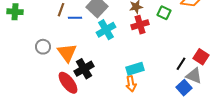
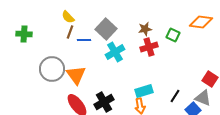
gray circle: (43, 47) -> (52, 69), size x1.6
black line: (181, 64) -> (175, 96), moved
black cross: (84, 69) -> (104, 102), moved

